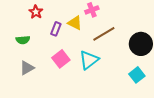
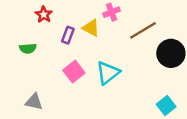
brown line: (104, 34) -> (143, 30), moved
gray triangle: (27, 68) -> (34, 102), moved, turned 42
cyan square: (137, 75) -> (166, 105), moved

